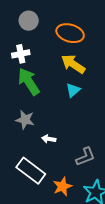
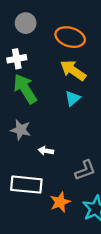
white rectangle: (31, 171) -> (26, 185), turned -32

